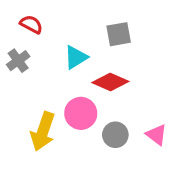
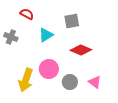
red semicircle: (31, 24) -> (27, 14), moved
gray cross: (18, 61) -> (11, 37), turned -32
red diamond: (110, 82) -> (81, 50), moved

